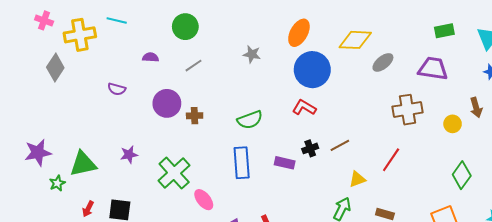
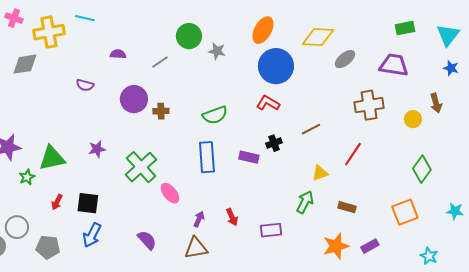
green circle: (185, 27) -> (189, 36), moved
gray diamond: (55, 68) -> (25, 64), turned 48
brown line: (340, 145) -> (311, 129), moved

